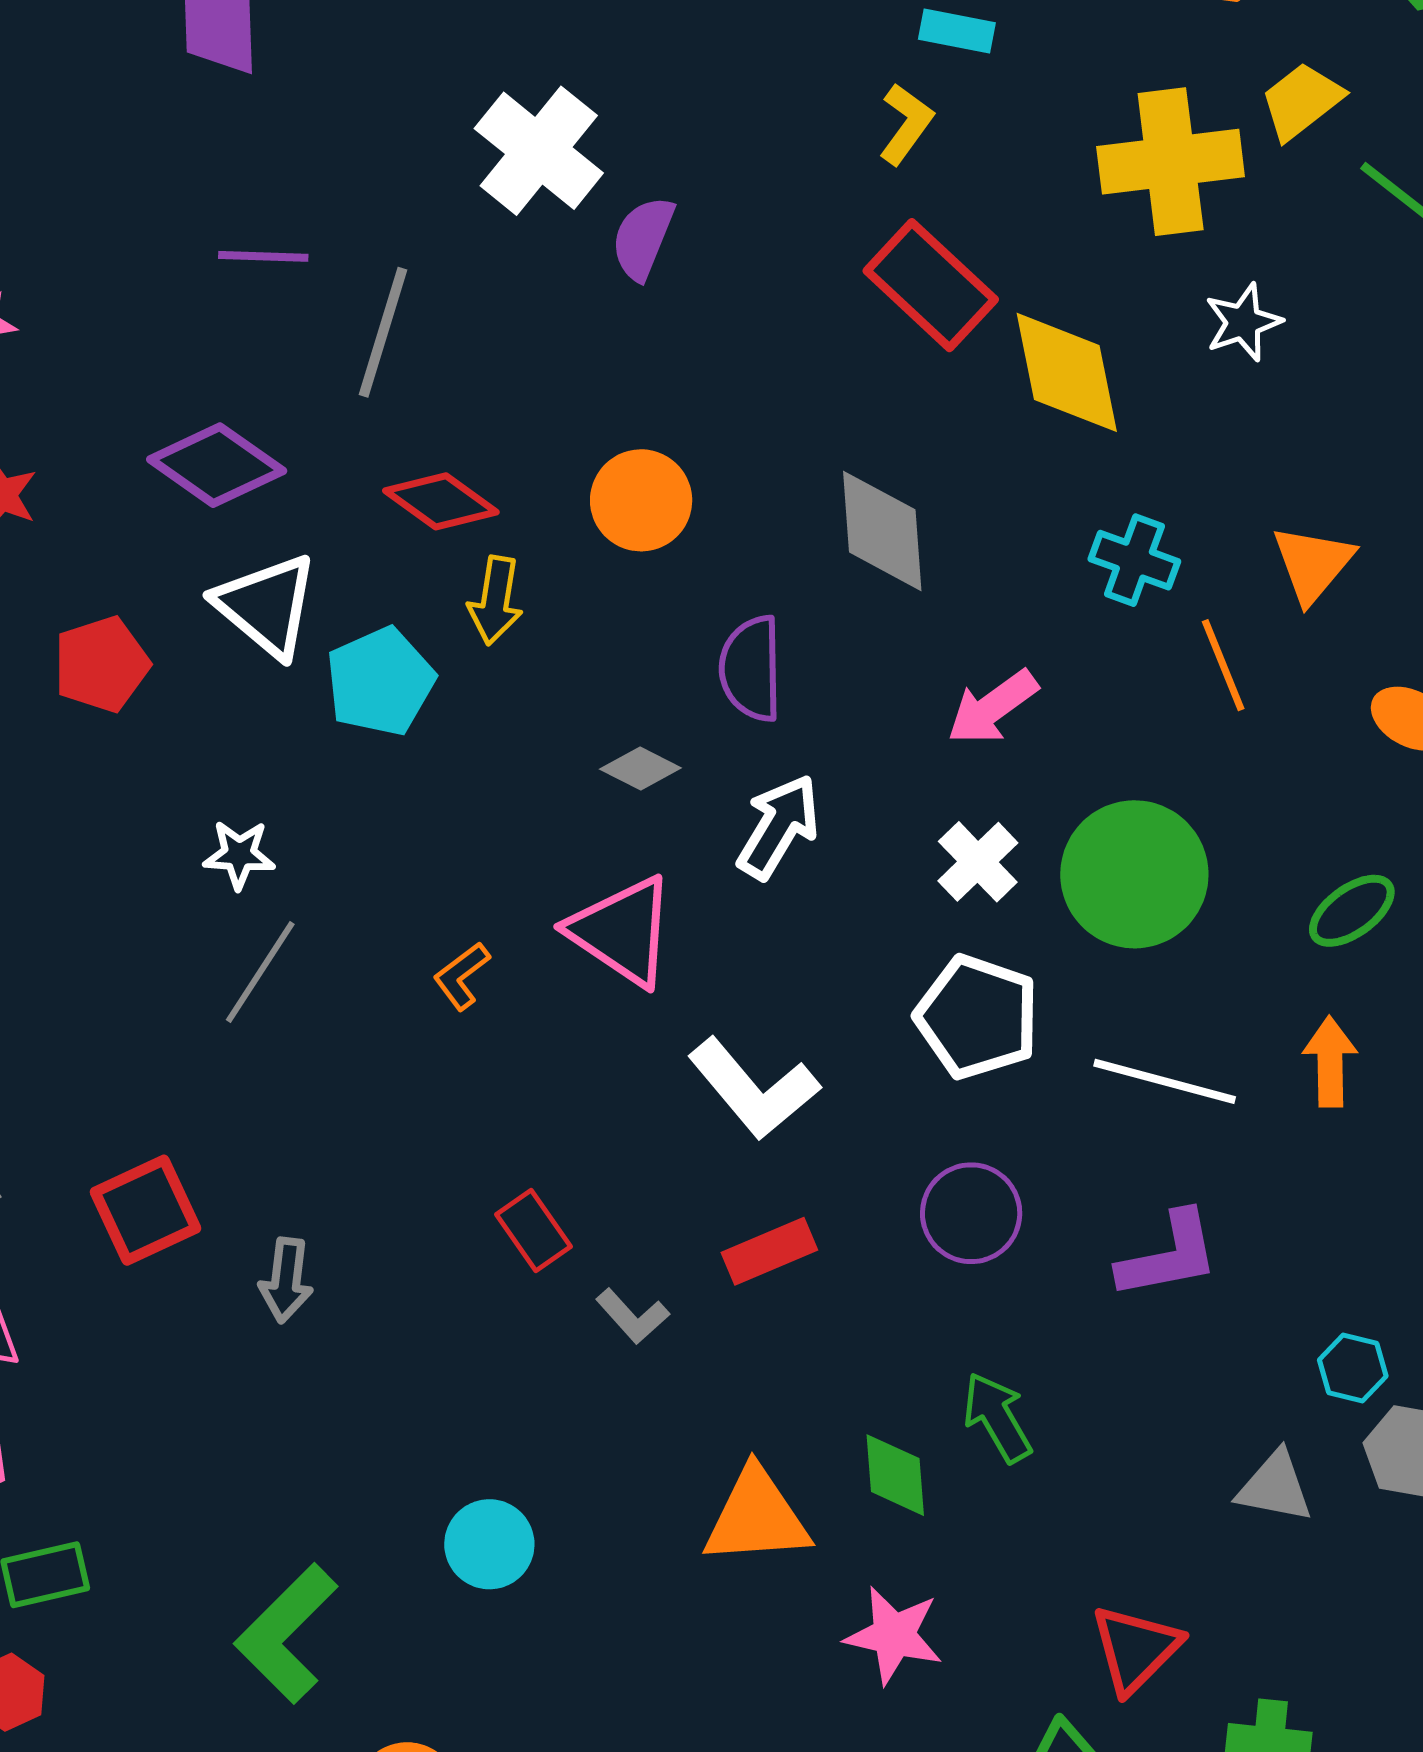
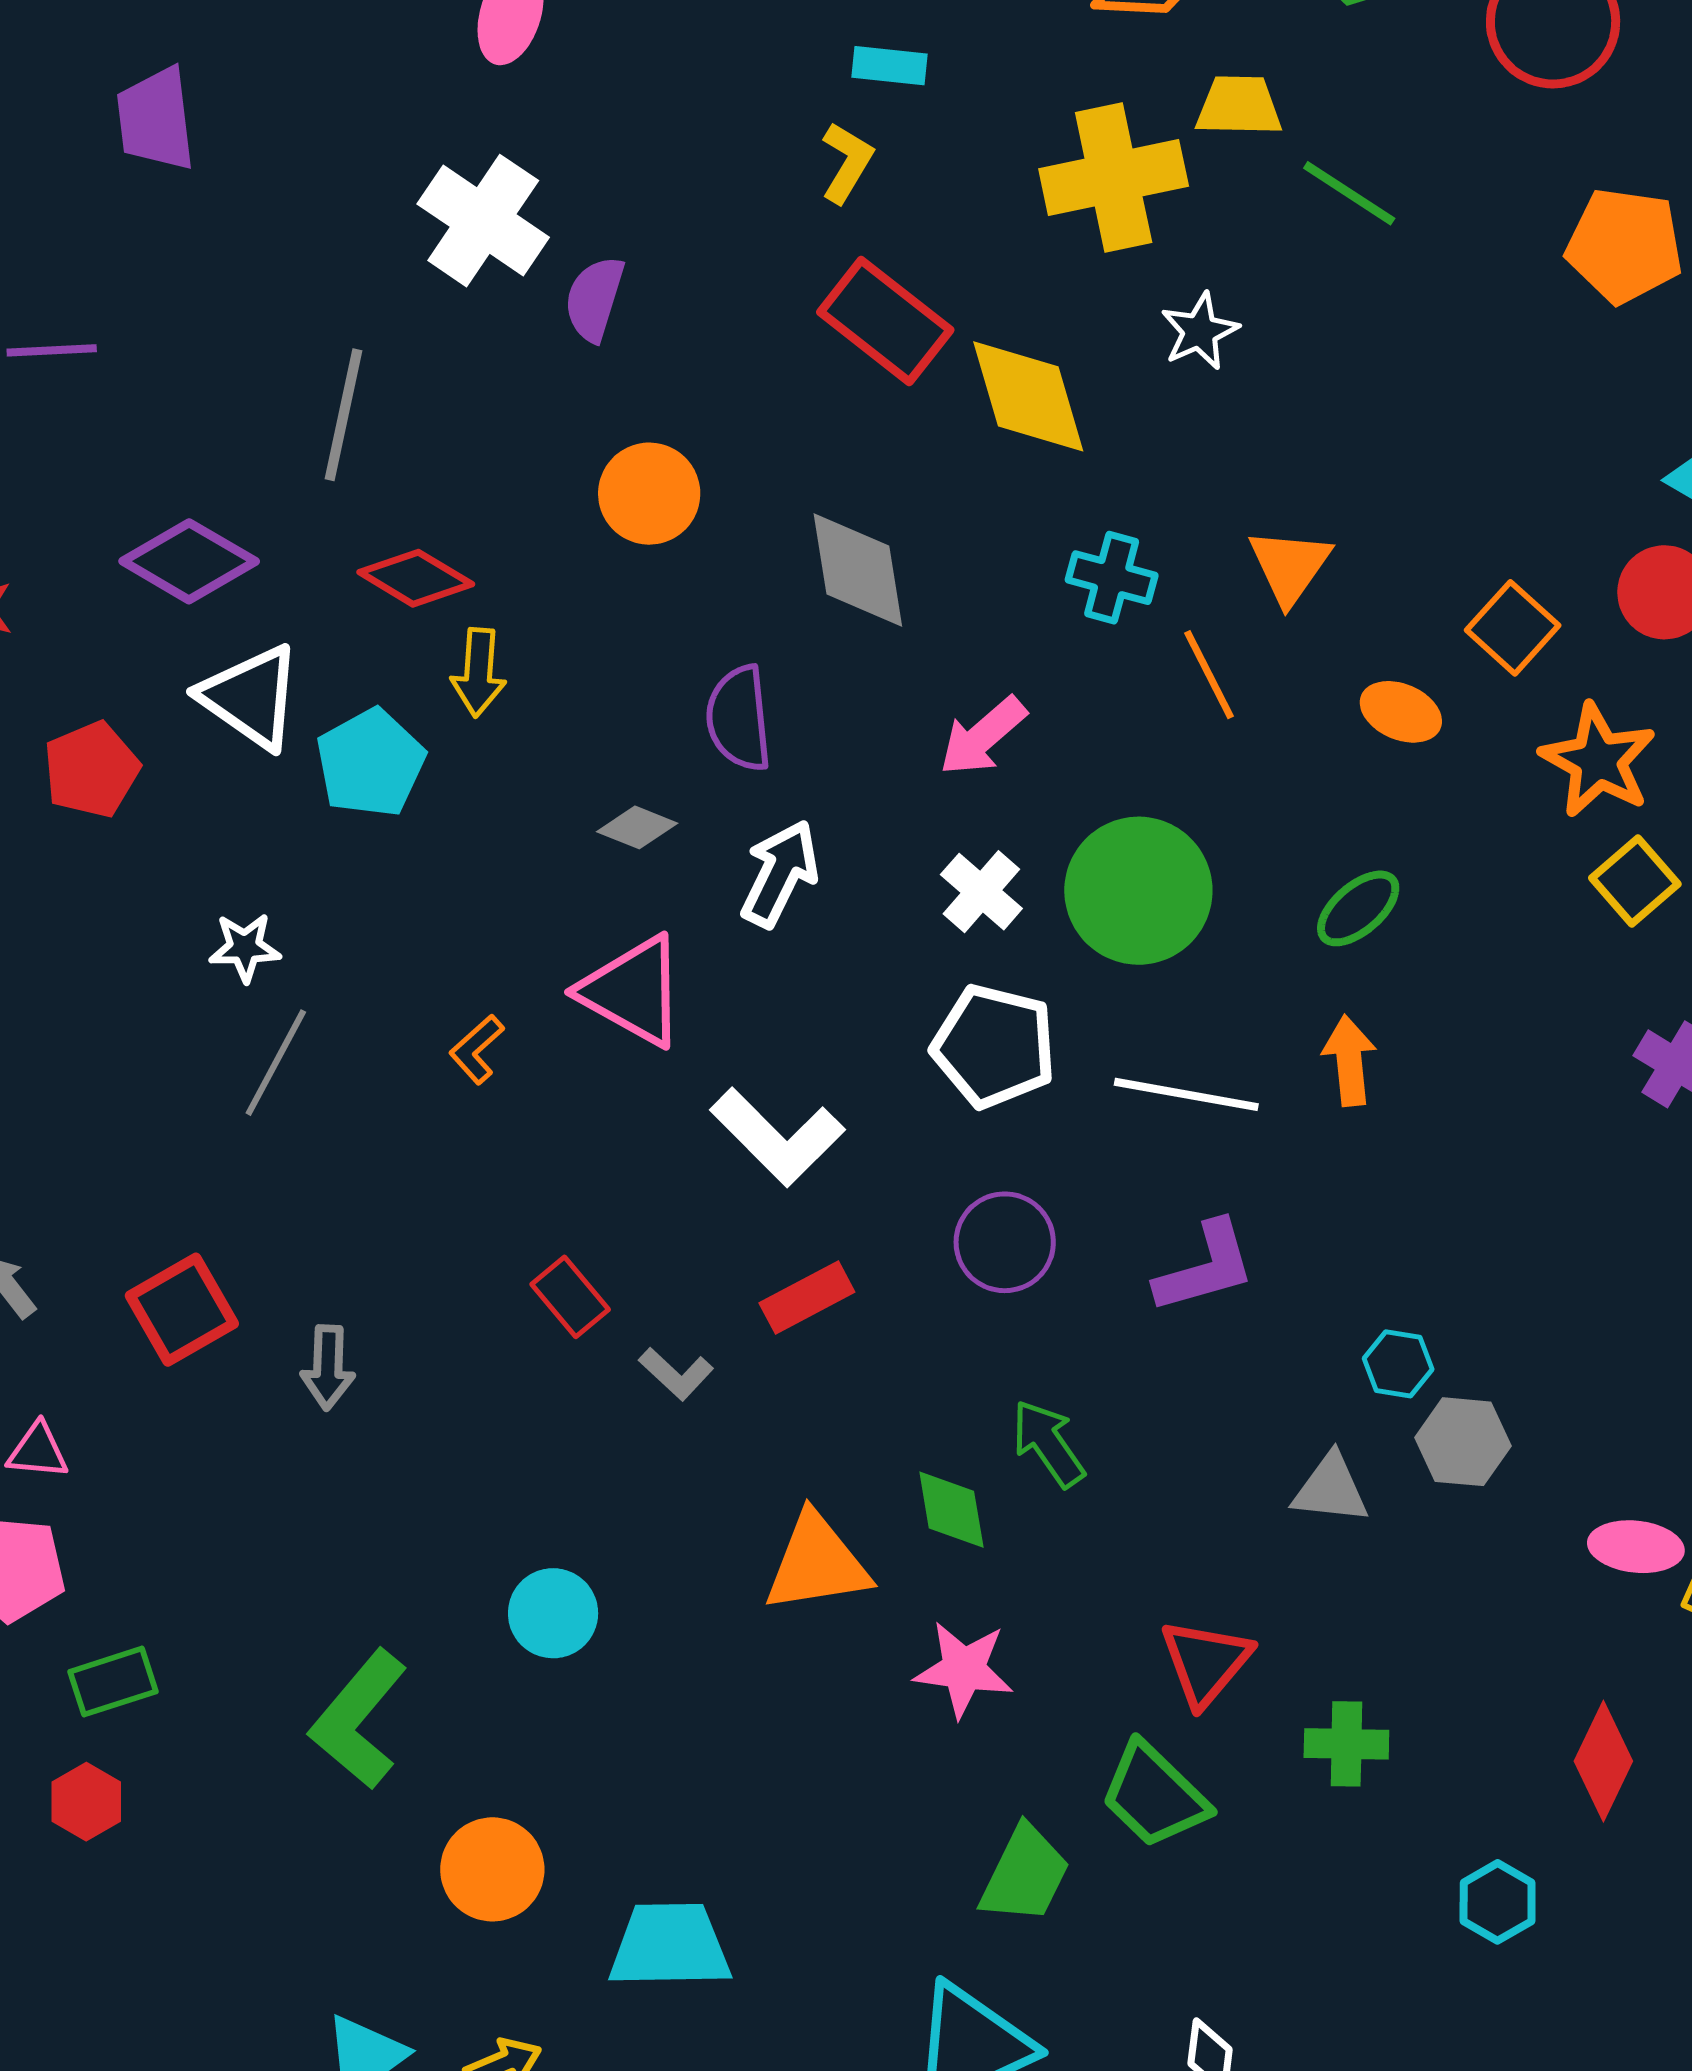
yellow trapezoid: (1302, 101) -> (1239, 106), turned 44
purple line: (263, 256) -> (52, 350), moved
orange circle: (641, 500) -> (649, 494), moved

